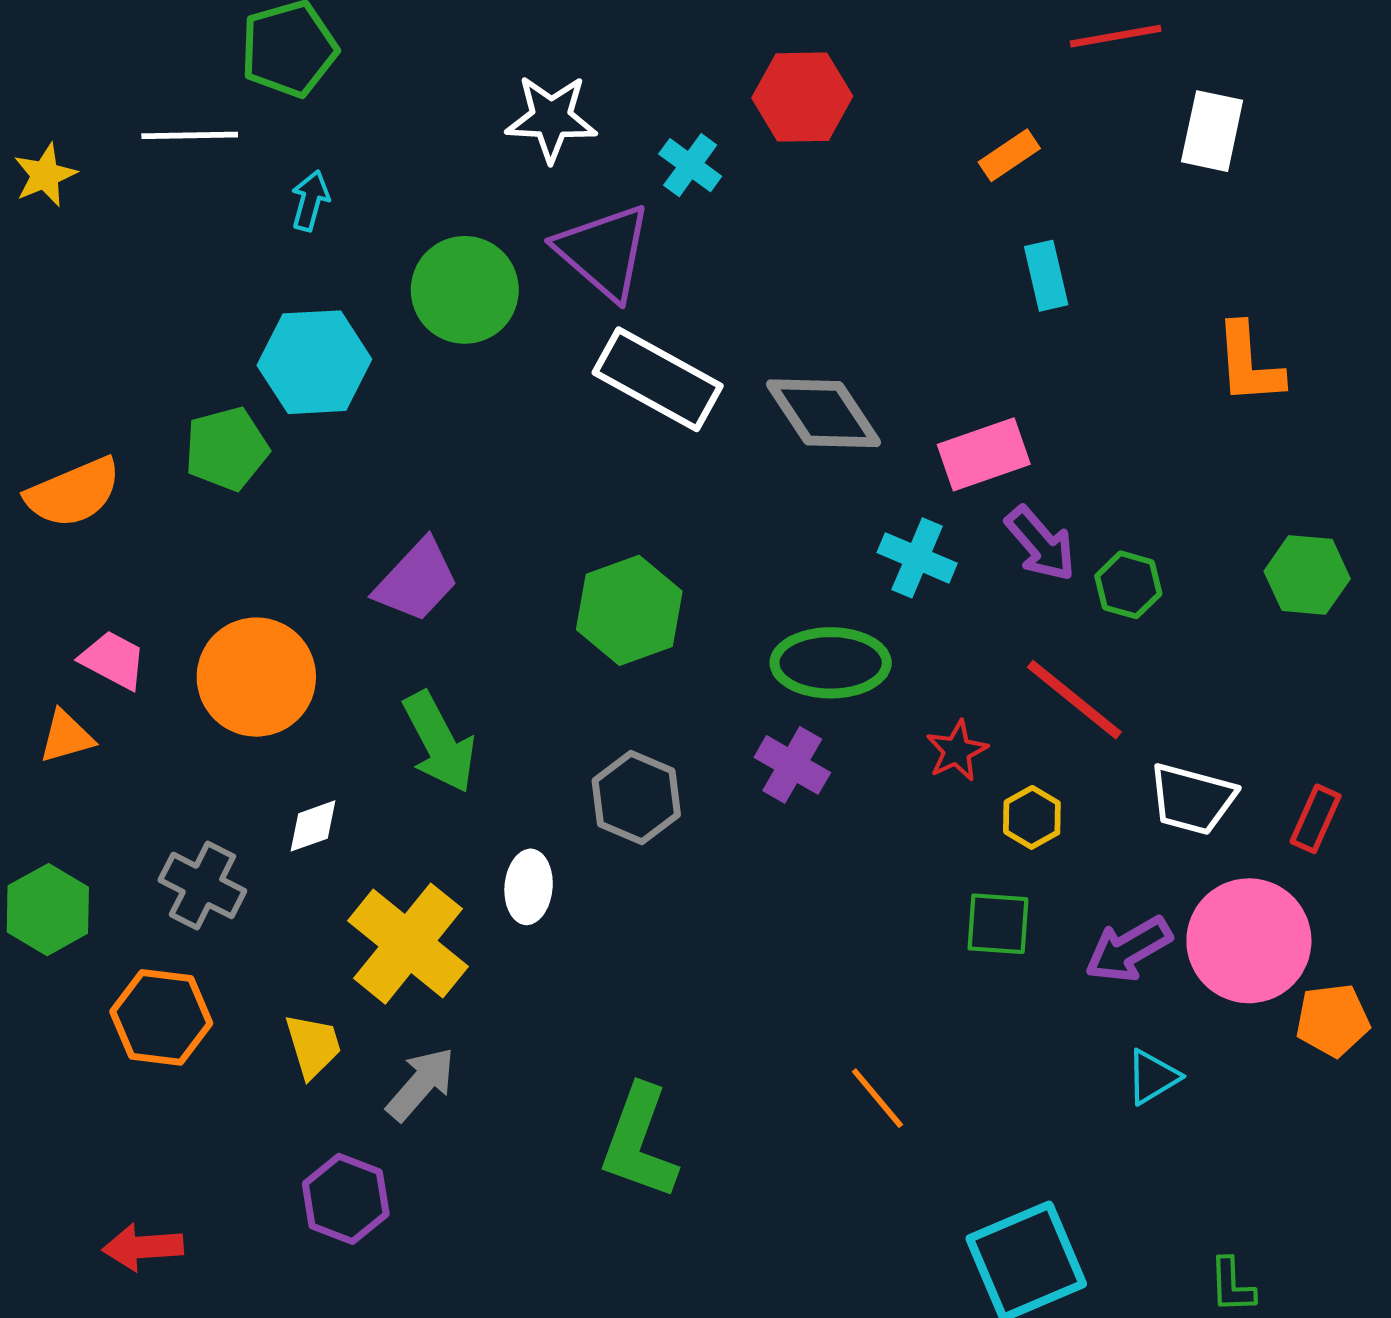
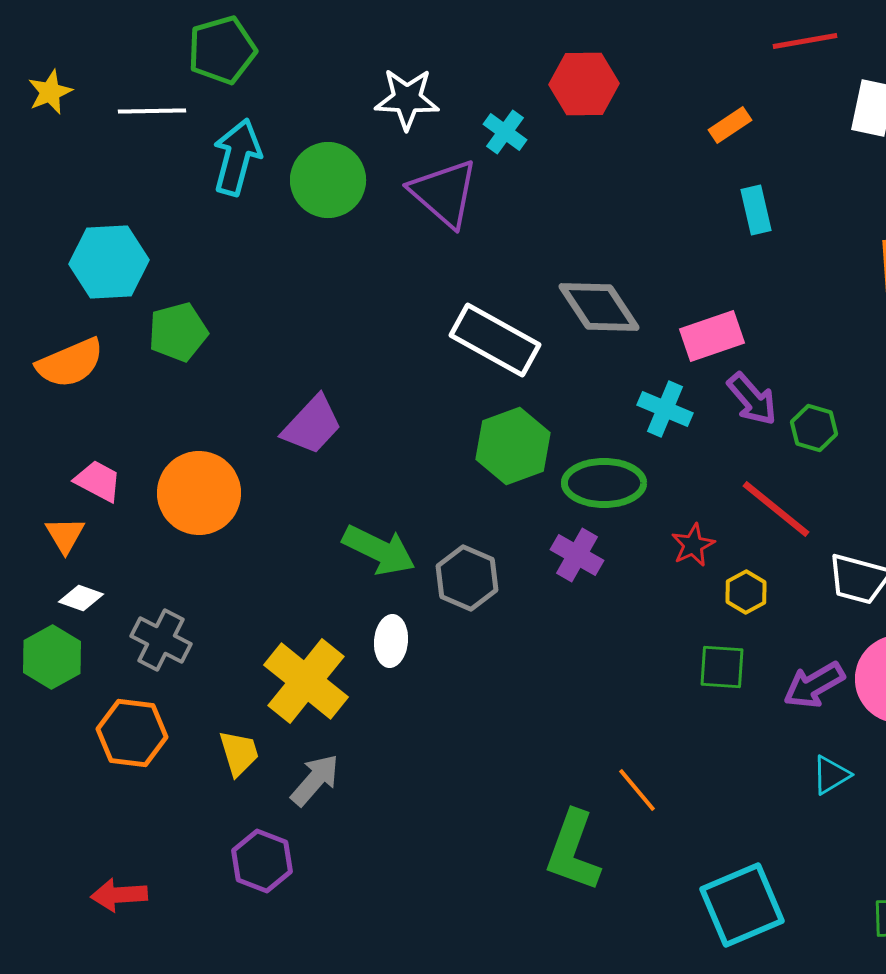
yellow star: (45, 175) -> (50, 92), moved
cyan arrow: (310, 201) -> (237, 157), size x1.8
green circle: (465, 290) -> (328, 180), moved
cyan hexagon: (314, 362) -> (109, 262), moved
white rectangle: (658, 379) -> (495, 340), moved
green hexagon: (629, 610) -> (513, 446), moved
orange triangle: (66, 737) -> (65, 535), turned -45
green arrow: (439, 742) -> (379, 550), moved, turned -36
white diamond: (313, 826) -> (81, 598), moved, turned 39
green L-shape: (639, 1142) -> (573, 851), moved

